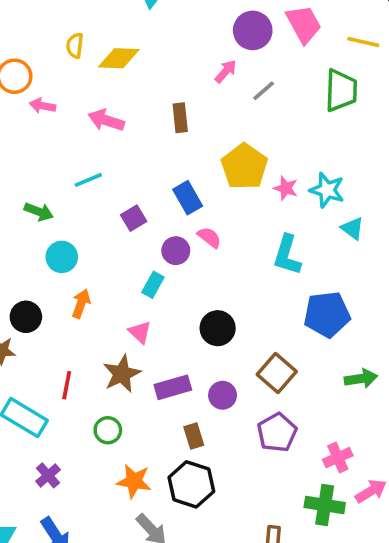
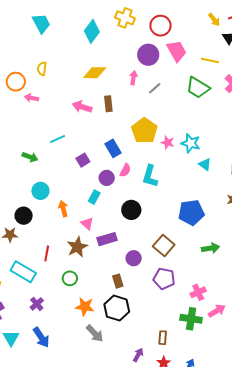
yellow semicircle: (75, 45) -> (42, 69), moved
yellow diamond: (119, 58) -> (95, 73), moved
pink arrow: (226, 71) -> (133, 78), turned -32
green trapezoid: (341, 90) -> (198, 88), turned 120
pink arrow: (106, 120) -> (82, 107), moved
pink semicircle: (209, 237) -> (125, 170), turned 80
cyan L-shape: (287, 255) -> (150, 176), moved
cyan circle: (62, 257) -> (40, 191), moved
orange arrow: (81, 304) -> (63, 209), moved, turned -35
black circle: (218, 328) -> (131, 210), moved
purple rectangle: (173, 387) -> (107, 239), moved
purple pentagon: (277, 432) -> (164, 279), turned -30

